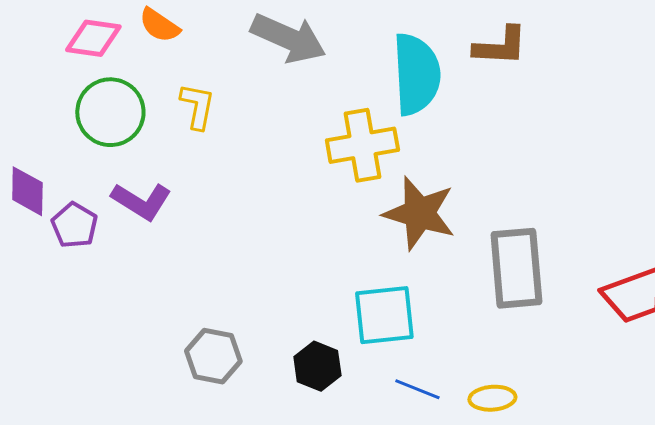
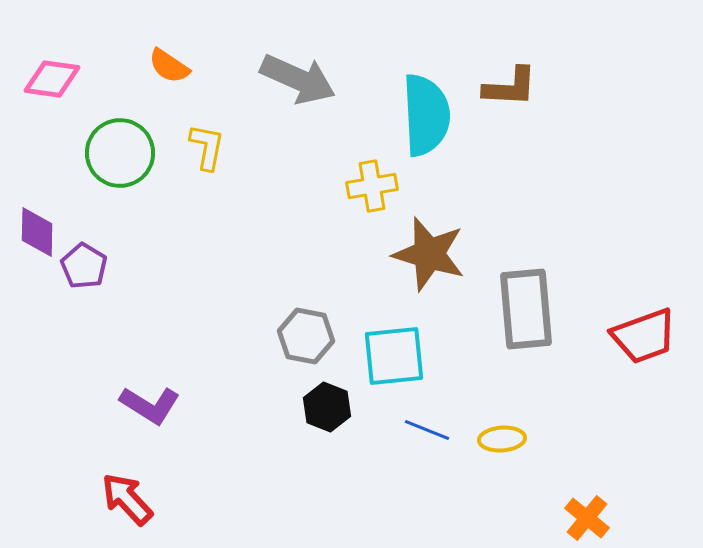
pink diamond: (93, 38) -> (52, 79), moved
yellow cross: (362, 145) -> (372, 186), size x0.7
purple L-shape: (141, 201) -> (150, 405), moved
gray hexagon: (213, 356) -> (306, 336), moved

